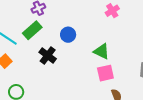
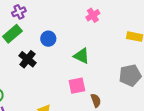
pink square: (105, 73) -> (77, 86), moved

